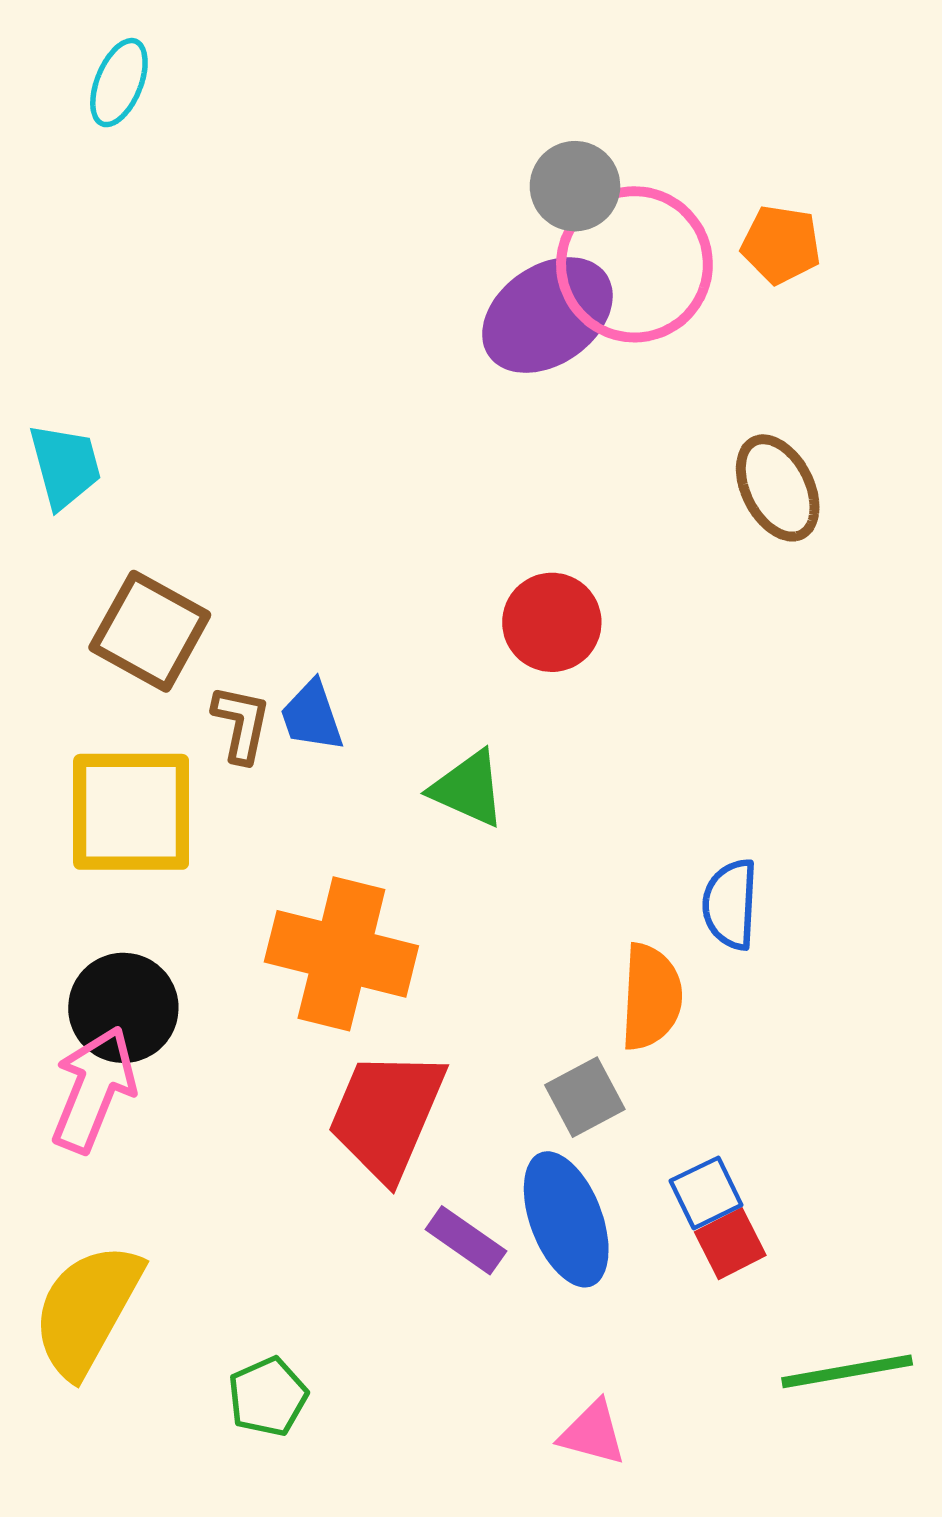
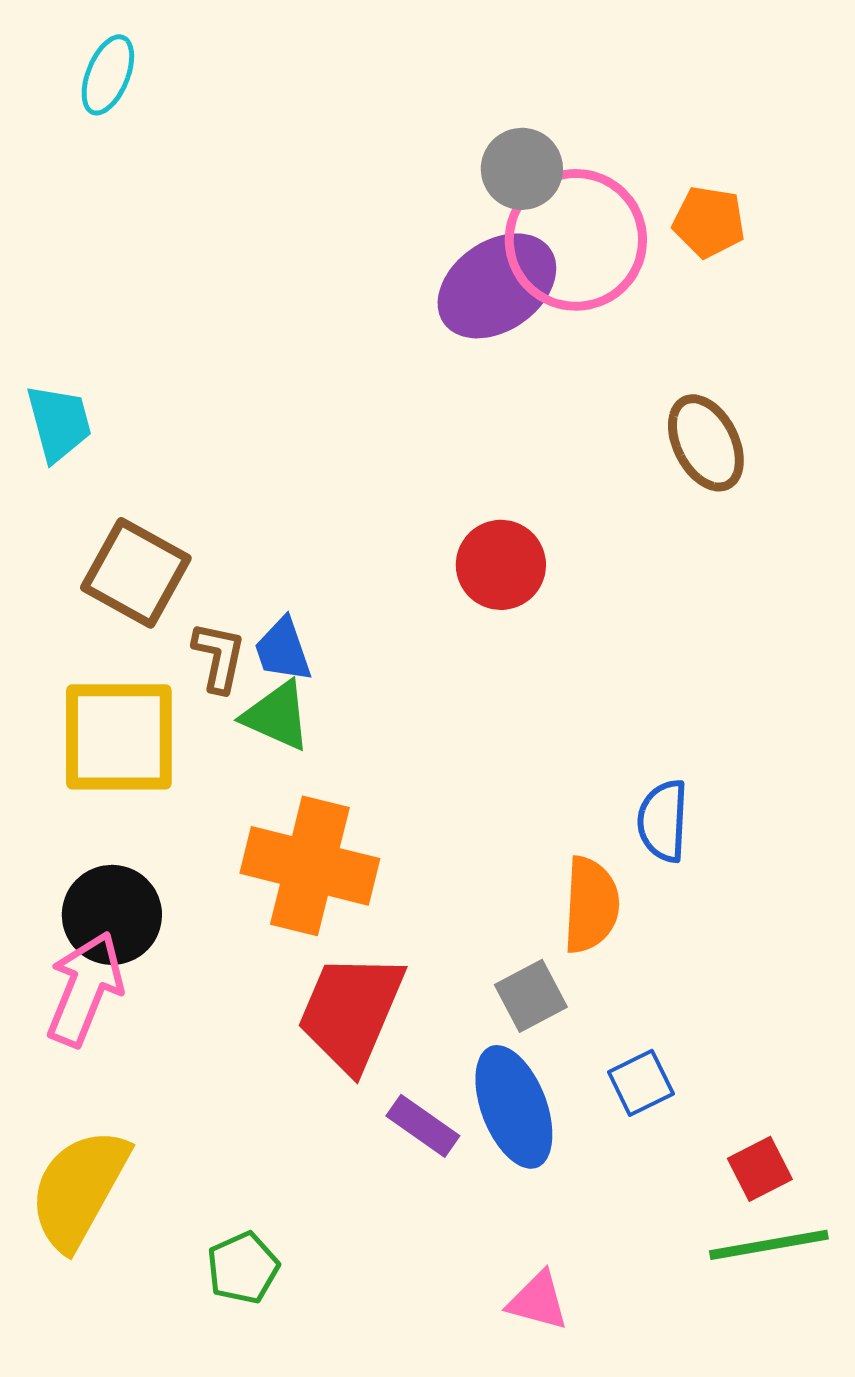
green triangle: (468, 789) -> (277, 716), moved
red square: (730, 1244) -> (760, 1169), moved

